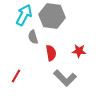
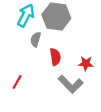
gray semicircle: (33, 37) -> (36, 39), turned 32
red star: (79, 51) -> (86, 63), moved

